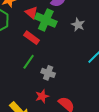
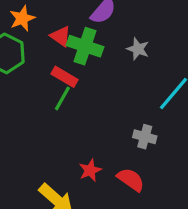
green line: (29, 62) -> (62, 98), moved
gray cross: (48, 73) -> (145, 137), moved

